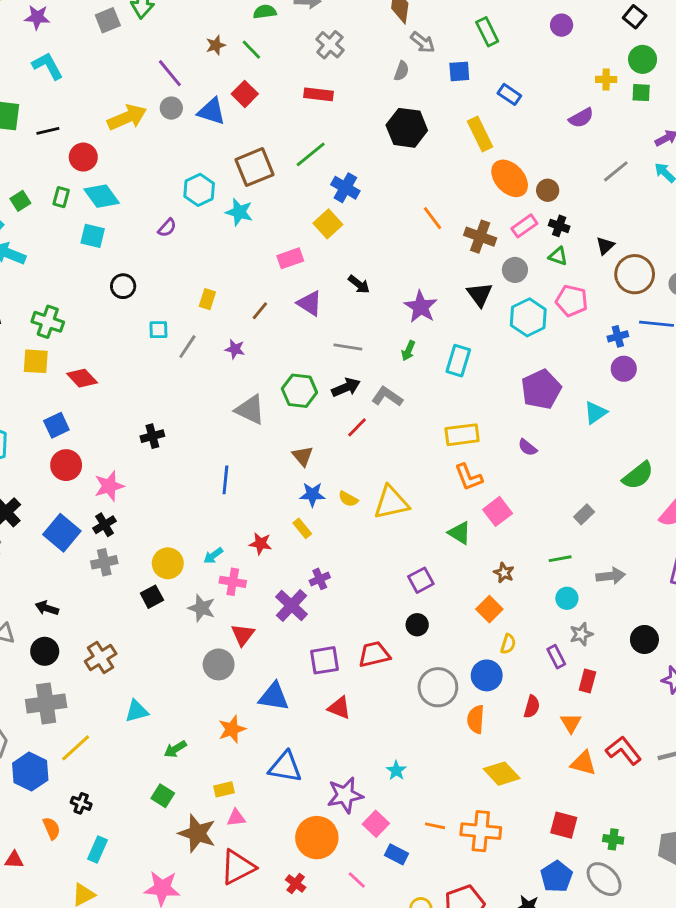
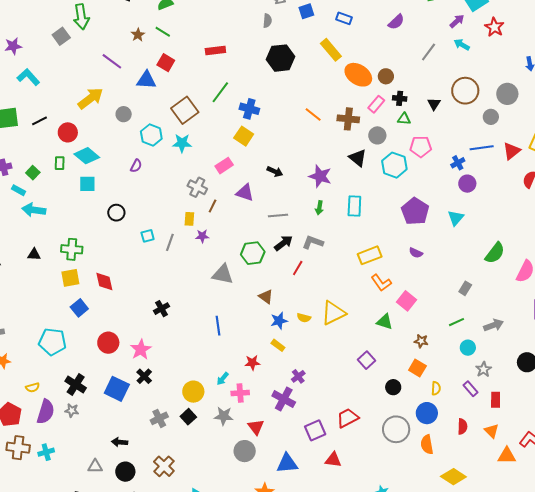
gray cross: (330, 45) -> (197, 187), moved
gray circle: (171, 108) -> (124, 114), moved
brown circle: (635, 274) -> (465, 91), moved
yellow rectangle: (207, 299) -> (189, 219), moved
red diamond: (82, 378) -> (104, 281), turned 45
blue square: (56, 425) -> (79, 308), moved
gray cross: (104, 562) -> (159, 418), moved
black circle: (417, 625) -> (393, 387), moved

